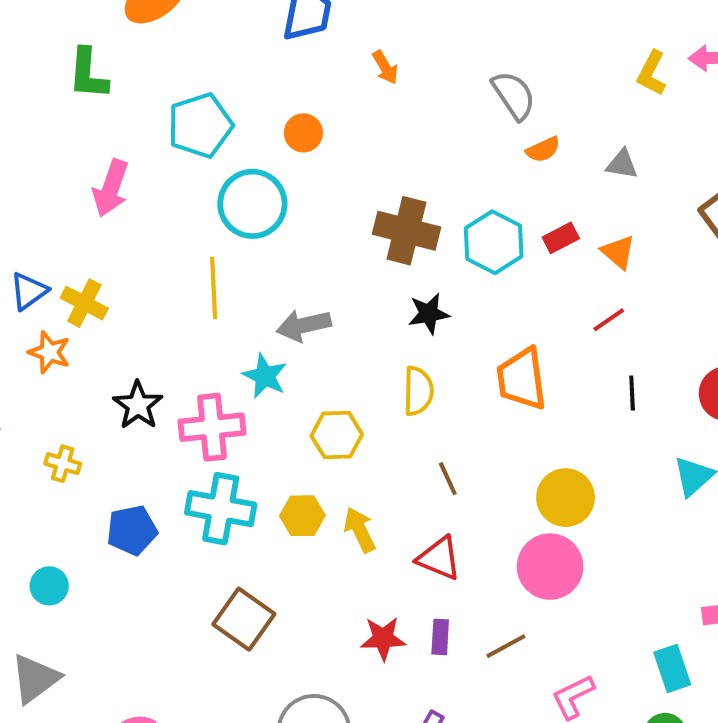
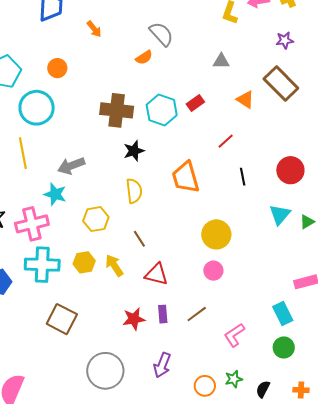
orange semicircle: (543, 150) -> (144, 58), moved
orange triangle: (618, 252) -> (245, 100), moved
brown line: (448, 479) -> (139, 239), moved
pink circle: (550, 567) -> (213, 271), size x0.6

